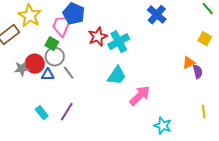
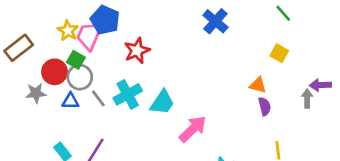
yellow star: (30, 16) -> (68, 31), moved, size x0.7
cyan cross: (119, 42) -> (128, 94), moved
orange triangle: (189, 63) -> (258, 85), turned 40
red circle: (35, 64) -> (55, 72), moved
purple semicircle: (198, 72) -> (265, 106), moved

